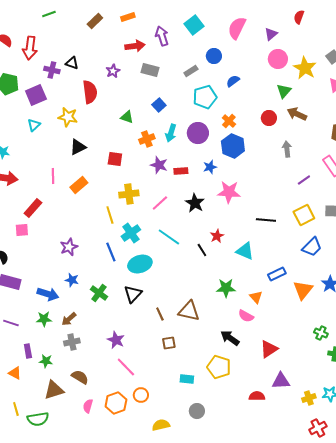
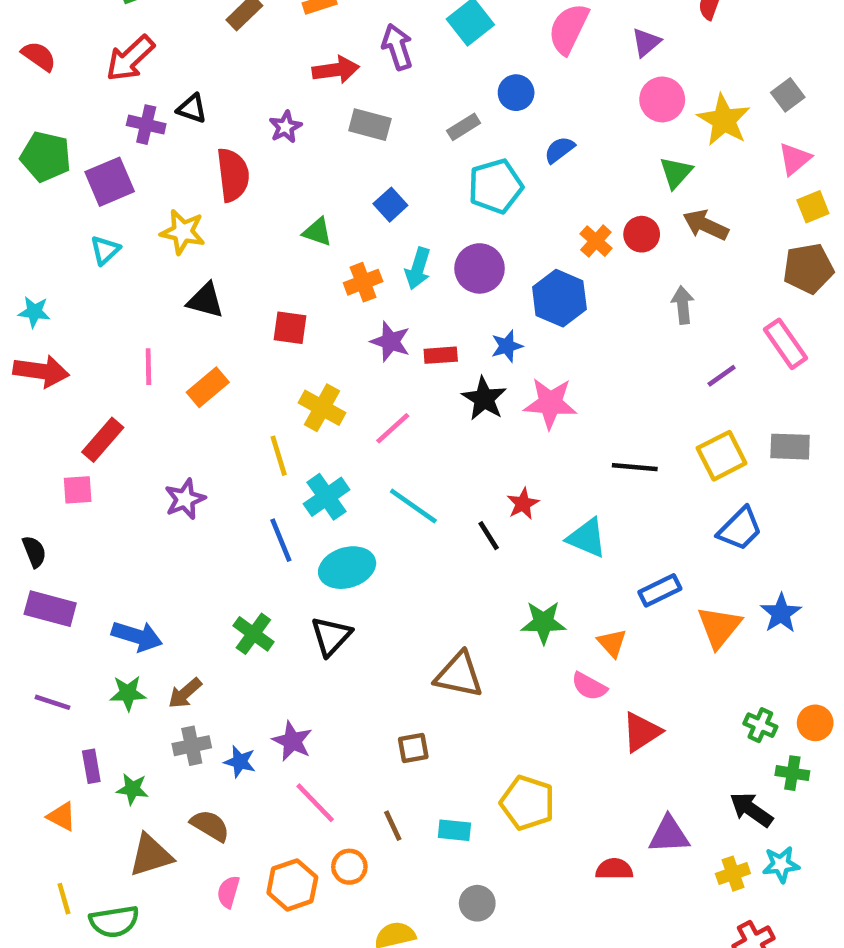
red arrow: (30, 48) -> (130, 58), moved, turned 40
orange cross: (229, 121) -> (596, 241), moved
black triangle: (78, 147) -> (206, 300), turned 42
yellow cross: (129, 194) -> (322, 408), turned 36
black star: (195, 203) -> (484, 399), moved
purple star: (69, 247) -> (185, 499), moved
blue star: (72, 280) -> (240, 762), moved
brown line: (160, 314) -> (393, 826), moved
black arrow: (230, 338) -> (751, 810), moved
red triangle: (269, 349) -> (642, 732), moved

